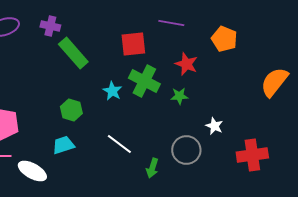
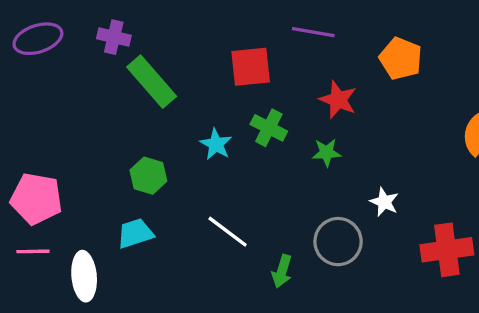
green cross: (144, 81) -> (269, 128), size x0.7
white ellipse: (32, 171) -> (84, 276), turned 56

